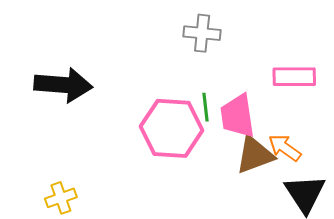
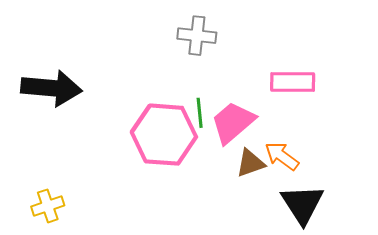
pink trapezoid: (237, 116) -> (233, 122), turned 57
brown triangle: (255, 155) -> (250, 163), size x0.7

